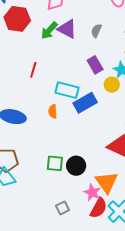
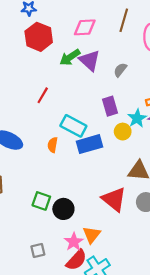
orange triangle: (107, 182) -> (92, 235), size x0.7

